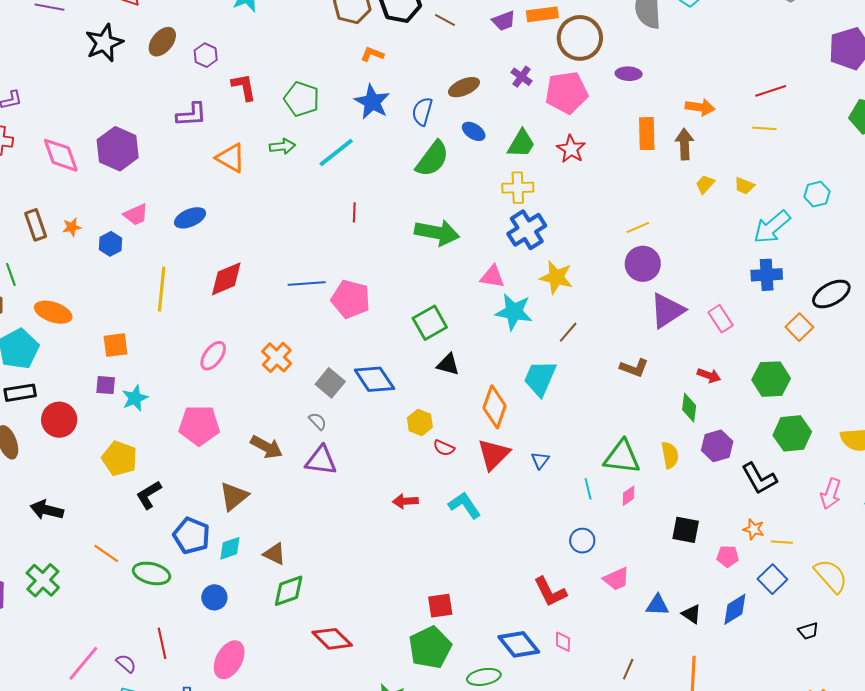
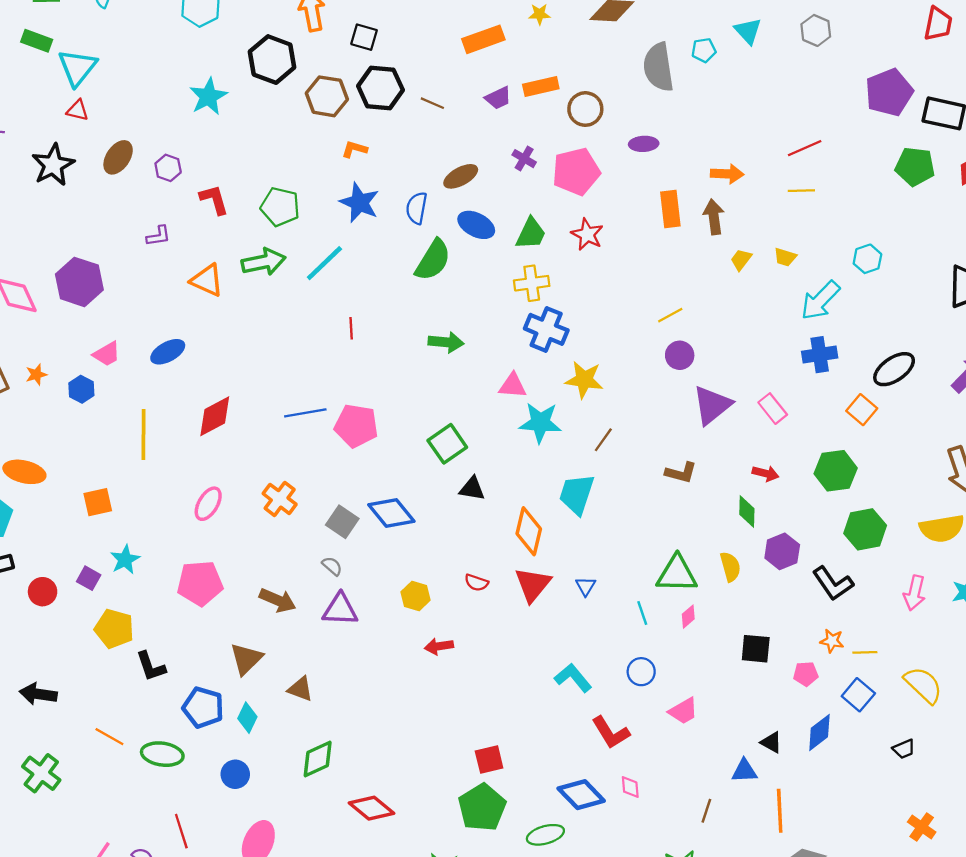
brown circle: (580, 38) -> (585, 109), size x0.7
purple L-shape: (191, 115) -> (158, 236), size x0.7
blue ellipse: (474, 131) -> (476, 225), size x1.4
green arrow: (282, 146) -> (264, 262), size x1.5
blue cross: (527, 230) -> (546, 329), turned -30
green arrow: (437, 233) -> (446, 342), size x0.7
purple circle: (643, 264) -> (680, 355), size x0.7
purple square: (106, 385) -> (89, 578), moved, turned 30
red circle: (59, 420) -> (43, 592), size x0.7
yellow hexagon: (420, 422) -> (416, 596), moved
black L-shape: (149, 495) -> (151, 666), turned -72
cyan L-shape: (465, 505) -> (573, 678), moved
cyan diamond: (230, 548) -> (247, 718), turned -40
brown triangle: (275, 554) -> (300, 689), moved
blue triangle: (657, 605) -> (744, 771), moved

